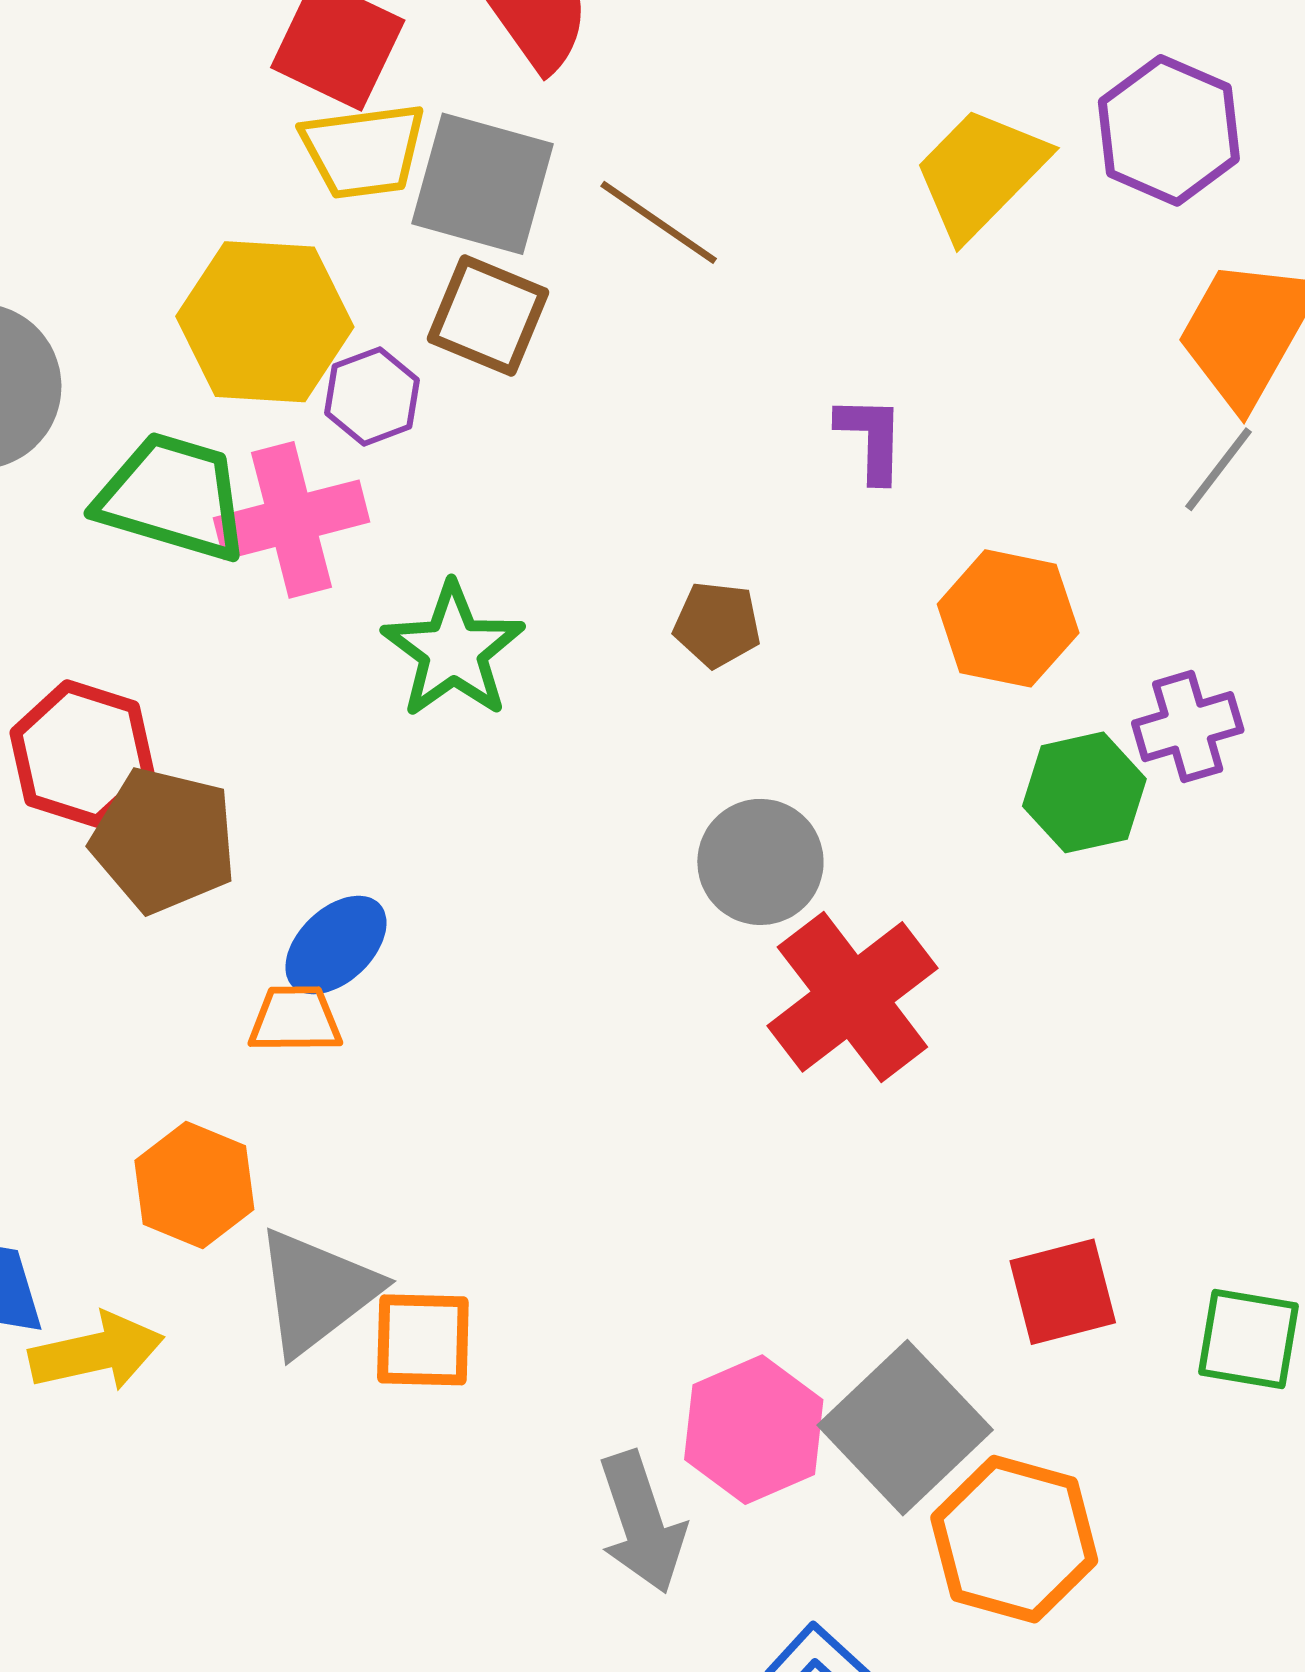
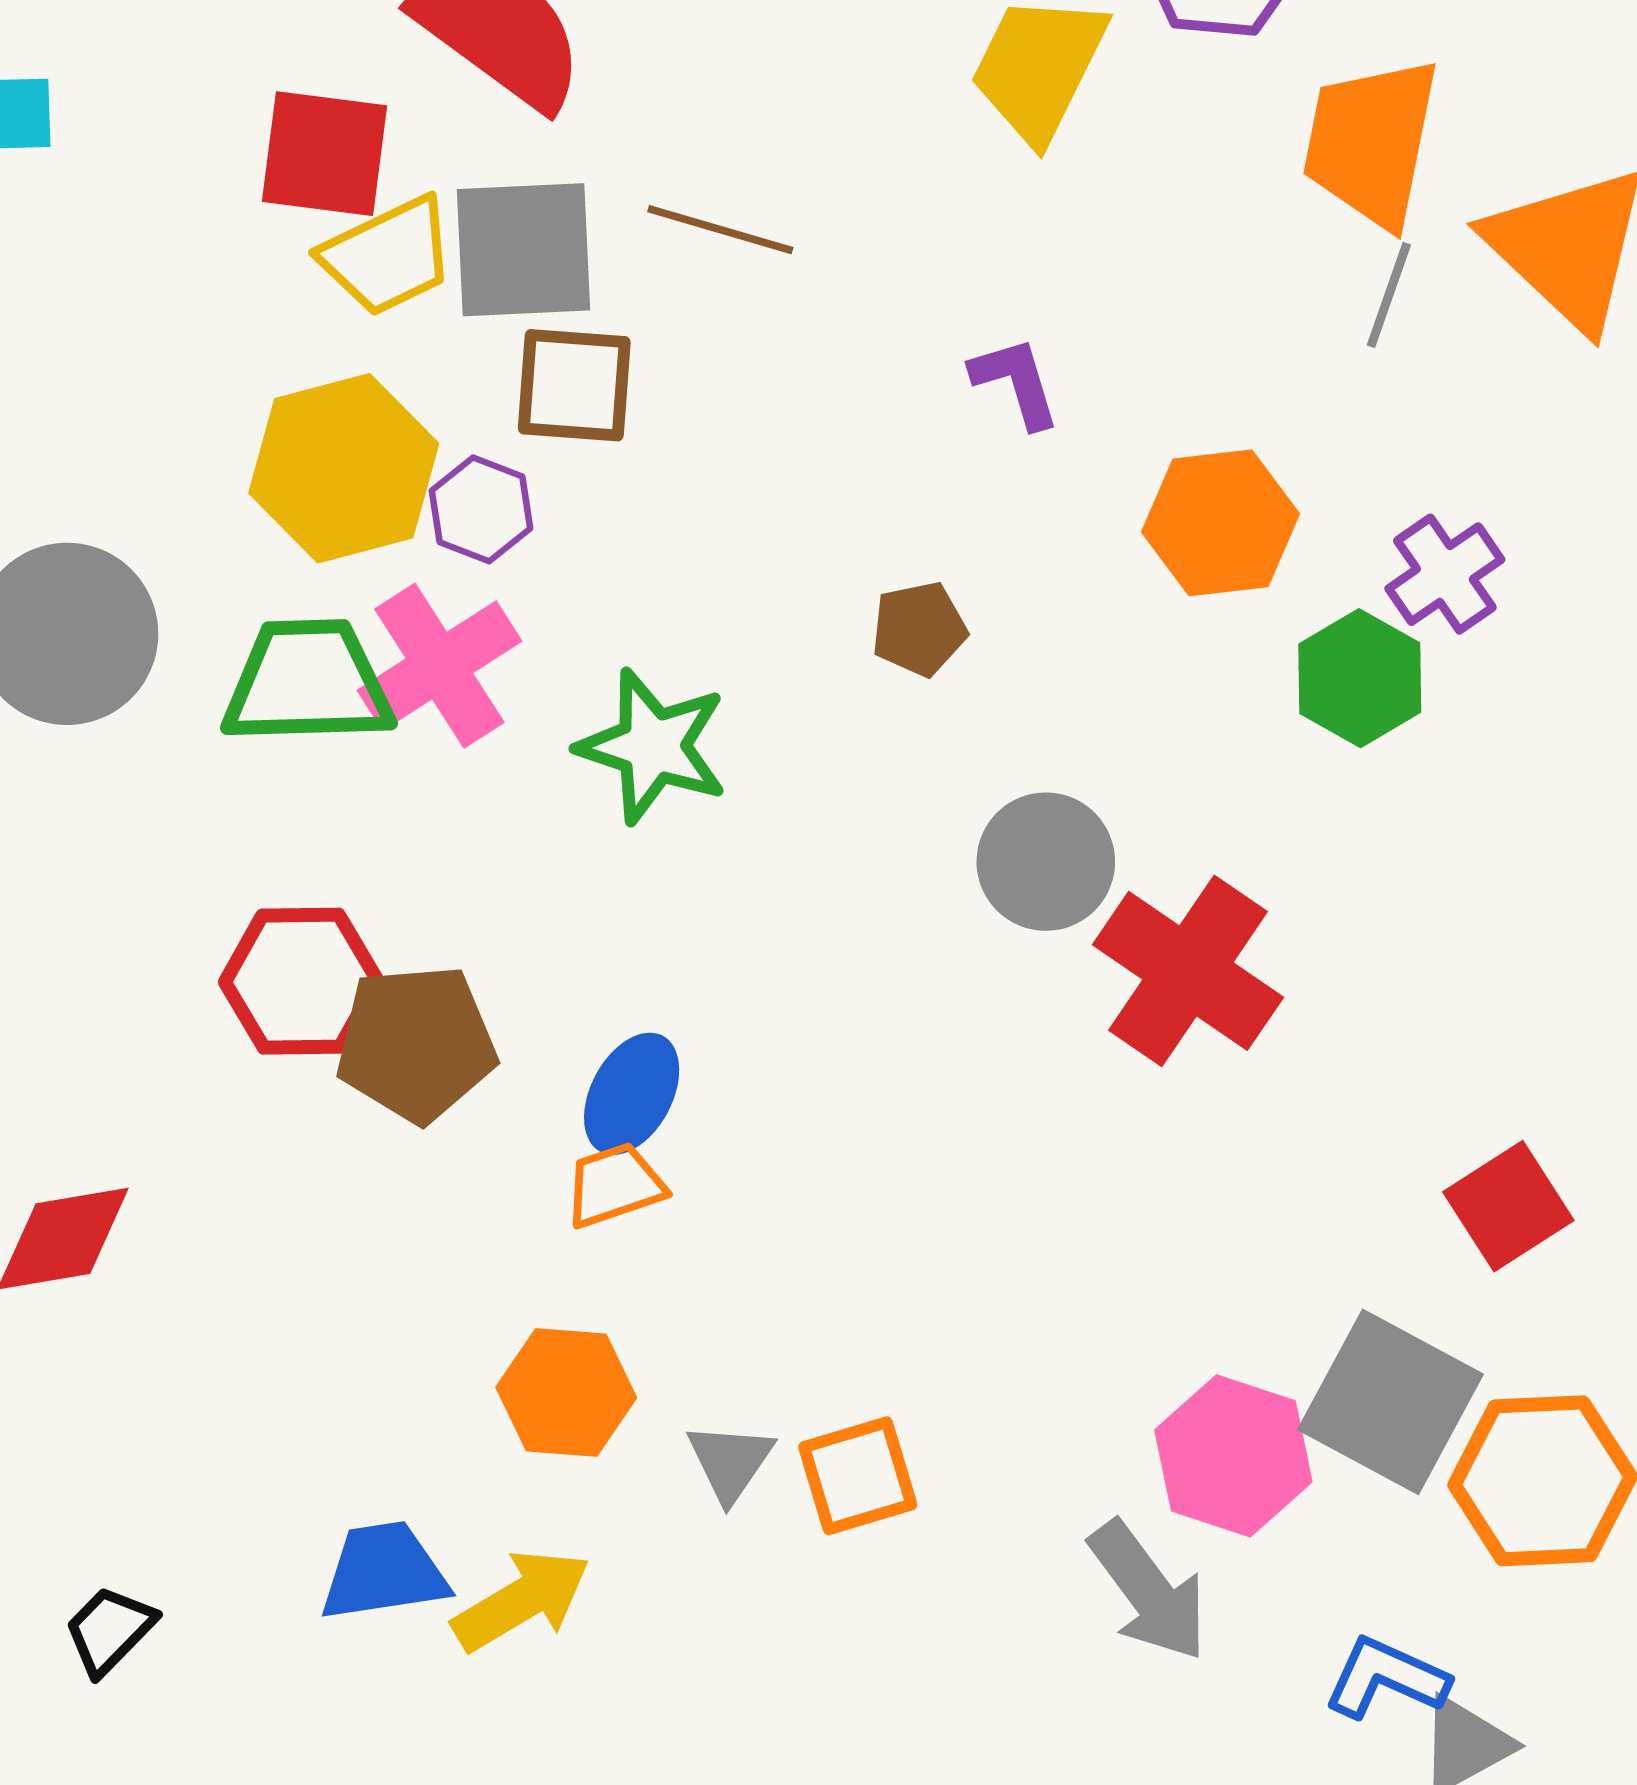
gray triangle: (316, 1292) -> (730, 1462), size x0.6

